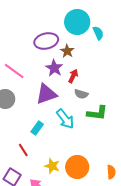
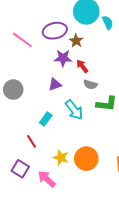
purple star: (54, 68) -> (63, 58), turned -30
pink line: (14, 71) -> (22, 40), moved
red arrow: (73, 76) -> (82, 66), turned -64
purple triangle: (46, 94) -> (55, 84), size x0.6

